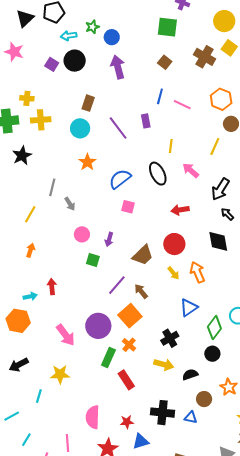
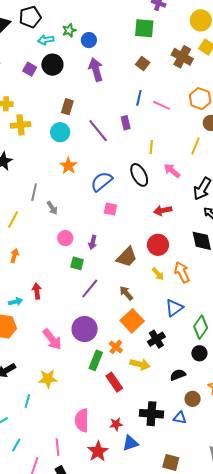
purple line: (117, 285) -> (90, 289), moved
orange square: (130, 316) -> (132, 321), moved
yellow arrow: (164, 364) -> (140, 364), moved

